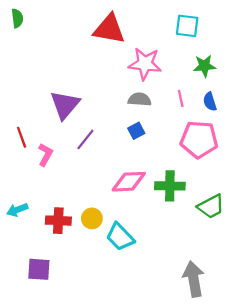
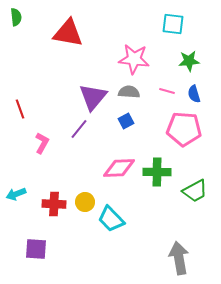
red triangle: (109, 29) -> (68, 33), moved
pink line: (181, 98) -> (167, 91), turned -63
purple triangle: (65, 105) -> (93, 97), moved
red line: (22, 137) -> (20, 109), moved

